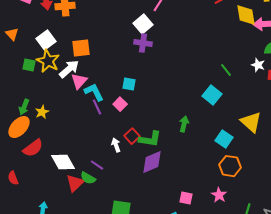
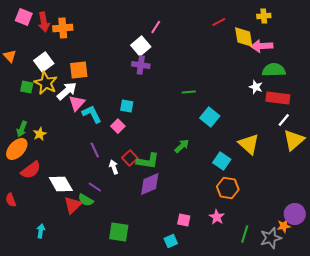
green line: (226, 70) -> (189, 92), moved, turned -56
purple line: (97, 107) -> (95, 150), moved
green arrow: (184, 124) -> (182, 146), turned 35

